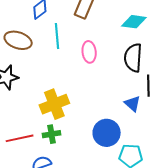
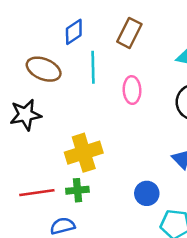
blue circle: (107, 133) -> (147, 193), size x0.7

